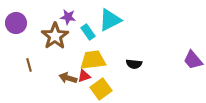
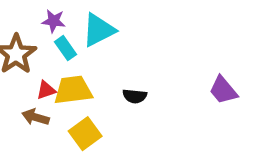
purple star: (68, 17) -> (54, 21), moved
red triangle: (84, 76) -> (46, 90), moved

